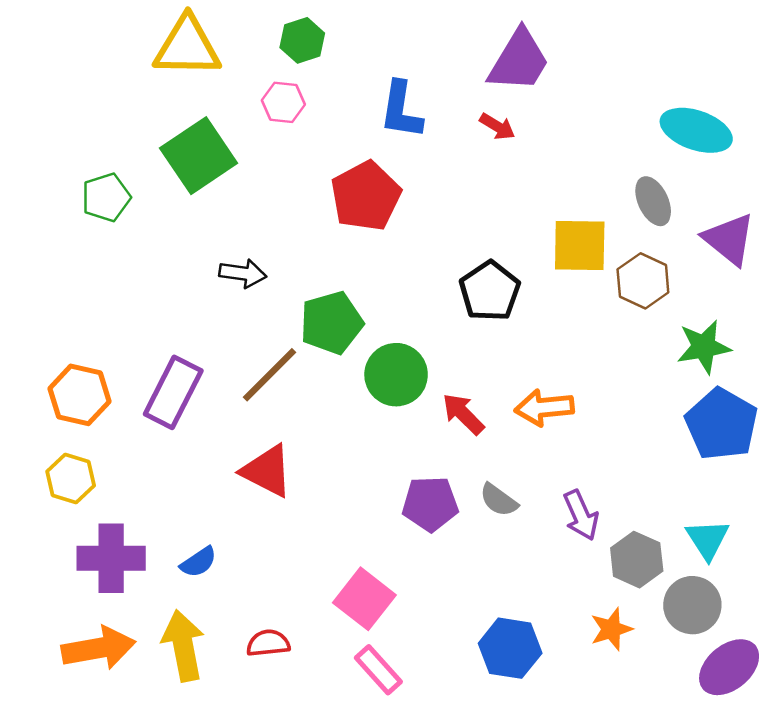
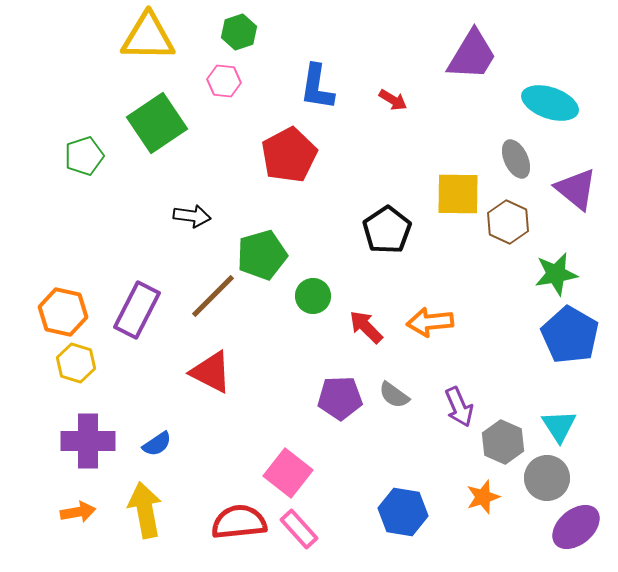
purple trapezoid: (519, 61) -> (472, 55), moved
green circle: (396, 375) -> (313, 296), size x0.7
yellow hexagon: (71, 478) -> (76, 363), moved
red semicircle: (268, 643) -> (239, 522), moved, size x1.6
orange arrow: (98, 648) -> (78, 512), size x0.6

